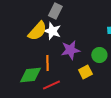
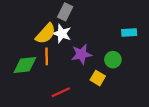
orange line: (47, 63) -> (47, 56), moved
yellow square: (85, 72) -> (98, 78), turned -32
green diamond: (30, 75) -> (25, 65), moved

